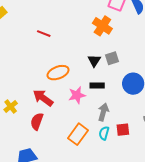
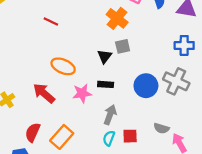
gray square: (112, 58) -> (123, 46), moved
orange ellipse: (58, 73) -> (63, 66), turned 40
red semicircle: (37, 121) -> (33, 132), moved
orange rectangle: (78, 134) -> (62, 137), moved

